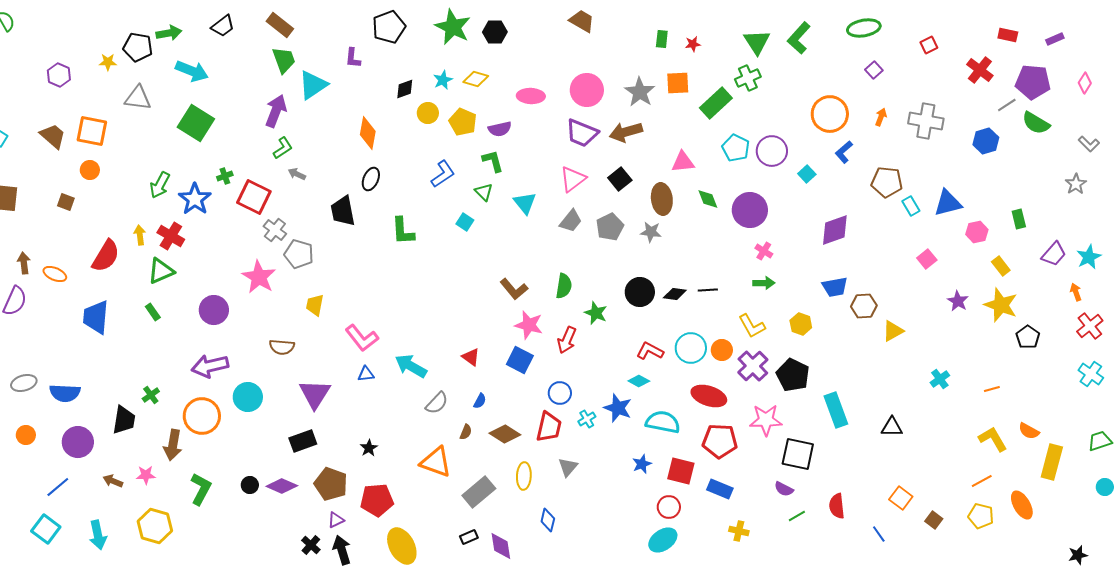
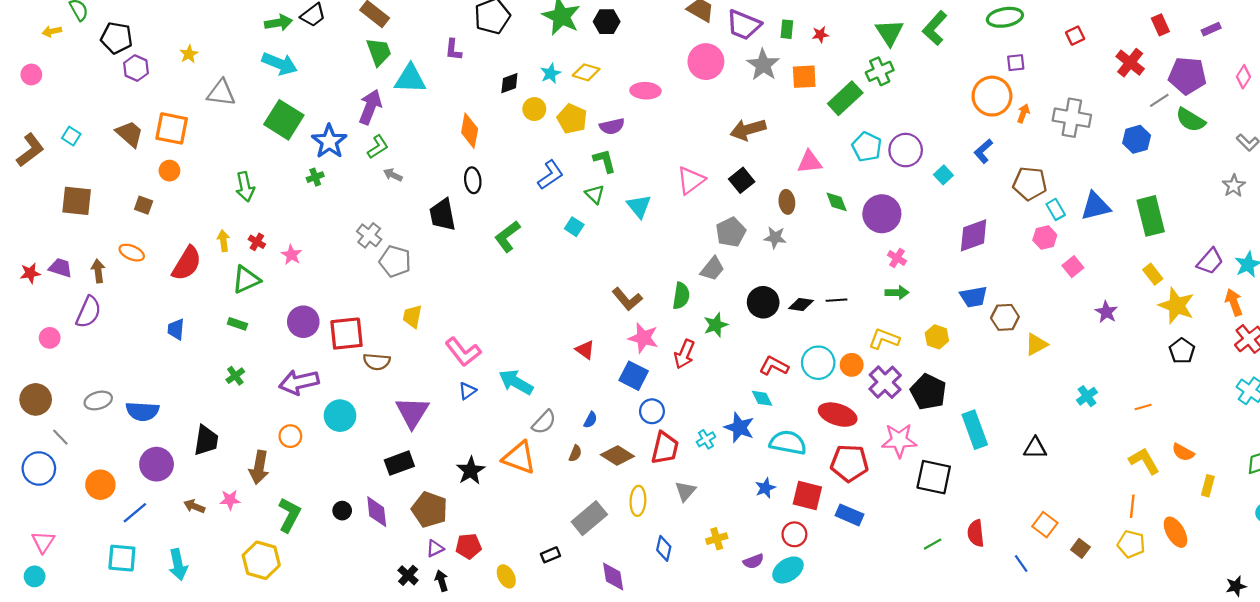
green arrow: (169, 33) -> (278, 23), moved
red rectangle: (1008, 35) -> (1160, 25), turned 54
black pentagon: (138, 47) -> (117, 38), moved
yellow star: (108, 62) -> (189, 54), turned -30
purple square: (874, 70) -> (1016, 63), turned 36
cyan triangle: (313, 85) -> (410, 79), turned 36
pink circle: (587, 90) -> (706, 62), moved
gray star: (640, 92) -> (763, 65), moved
orange circle: (830, 114) -> (992, 96), moved
purple trapezoid: (582, 133) -> (744, 25), moved
black ellipse: (371, 179) -> (473, 180), turned -30
green arrow: (160, 185) -> (245, 187), turned -40
red square: (254, 197) -> (346, 334), moved, turned -32
blue star: (195, 199) -> (329, 141), moved
brown ellipse: (662, 199) -> (787, 202), size x0.7
green rectangle: (1019, 219) -> (1151, 216), moved, size x1.8
gray trapezoid: (571, 221) -> (712, 269), moved
green L-shape: (403, 231) -> (507, 236), turned 56
pink hexagon: (977, 232) -> (1045, 237), moved
red cross: (171, 236) -> (257, 242), size x0.6
orange ellipse: (55, 274) -> (132, 253), moved
pink star: (259, 277) -> (291, 255), moved, size x0.6
orange arrow: (1076, 292) -> (1234, 302), size x1.4
yellow star: (1001, 305) -> (1177, 306), moved
green rectangle: (153, 312) -> (237, 324), turned -36
green star: (596, 313) -> (716, 325), turned 30
blue trapezoid: (96, 317) -> (176, 329), size x0.6
yellow L-shape: (752, 326) -> (884, 339), turned 140
red triangle: (471, 357) -> (585, 350), moved
blue triangle: (366, 374) -> (467, 391), turned -30
cyan diamond: (639, 381) -> (762, 398), turned 35
blue circle: (560, 393) -> (652, 411), moved
green cross: (151, 395) -> (235, 376), moved
orange circle: (202, 416) -> (290, 436), size x0.6
orange circle: (26, 435) -> (100, 485), moved, size x1.4
black star: (369, 448) -> (471, 471), size x1.5
orange triangle: (436, 462) -> (519, 458), moved
yellow rectangle: (1052, 462) -> (1208, 486), size x0.6
orange line: (982, 481) -> (1132, 506), turned -55
purple diamond: (282, 486) -> (377, 512), turned 60
purple semicircle: (784, 489) -> (753, 561), moved, turned -48
red pentagon: (377, 500) -> (468, 546), moved, size x0.7
yellow hexagon: (155, 526) -> (261, 560), moved
cyan square: (46, 529) -> (122, 558), turned -32
yellow cross: (739, 531) -> (717, 539), moved, turned -30
black rectangle: (469, 537) -> (550, 555), moved
yellow ellipse: (402, 546) -> (506, 576), size x0.6
black arrow: (342, 550) -> (441, 581), size x0.7

